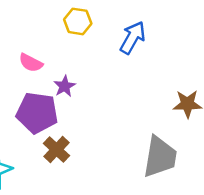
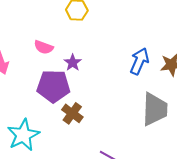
blue arrow: (133, 38) -> (139, 61), moved

